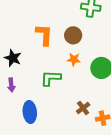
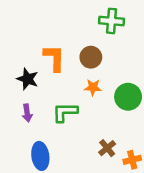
black star: (13, 58) -> (28, 79), moved
purple arrow: (11, 85) -> (27, 113), moved

